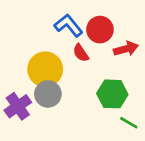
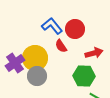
red arrow: (126, 49) -> (94, 53), moved
purple cross: (18, 106) -> (15, 63), moved

